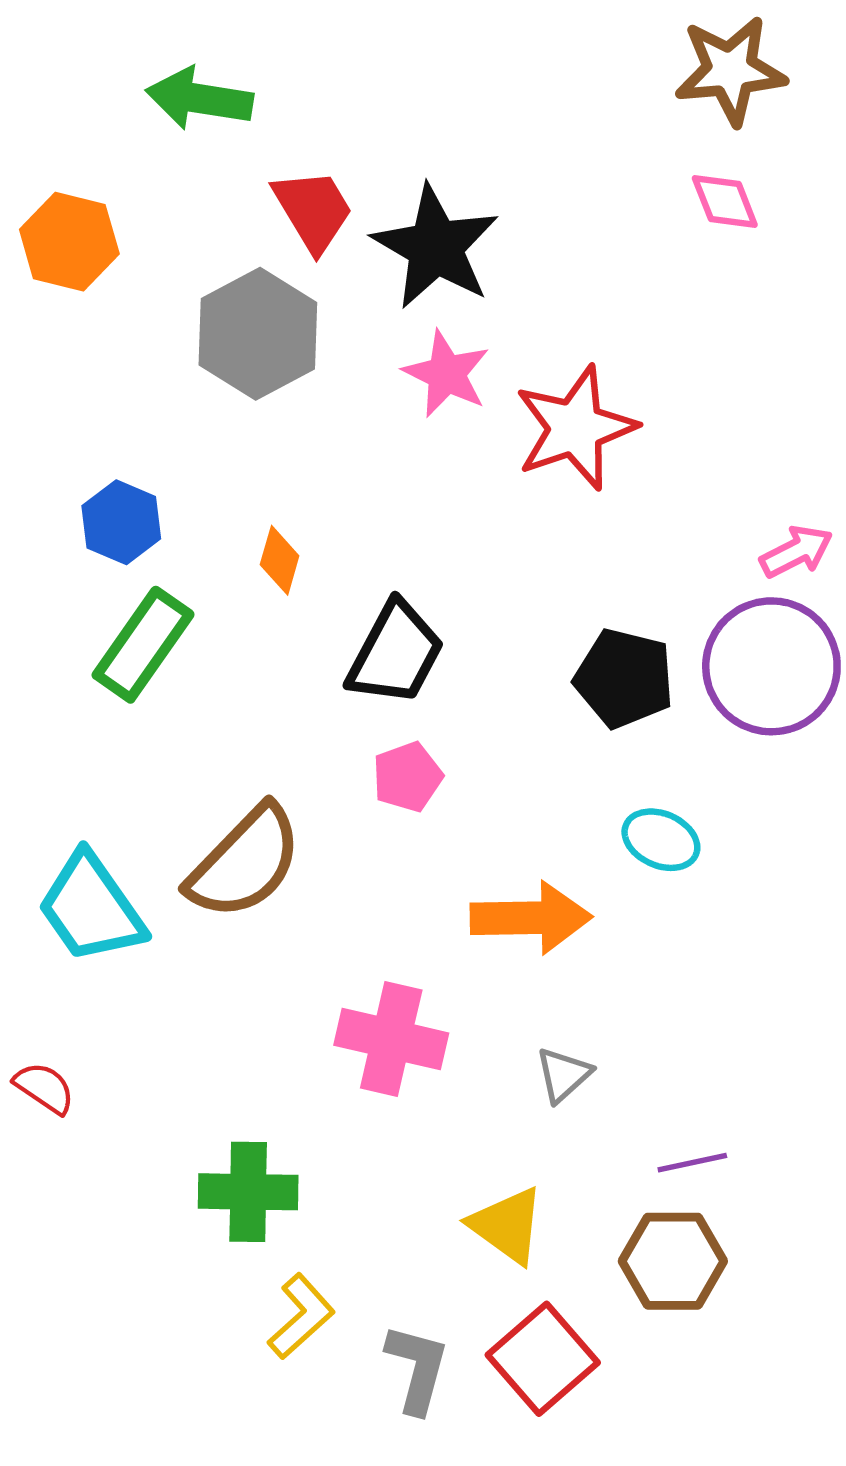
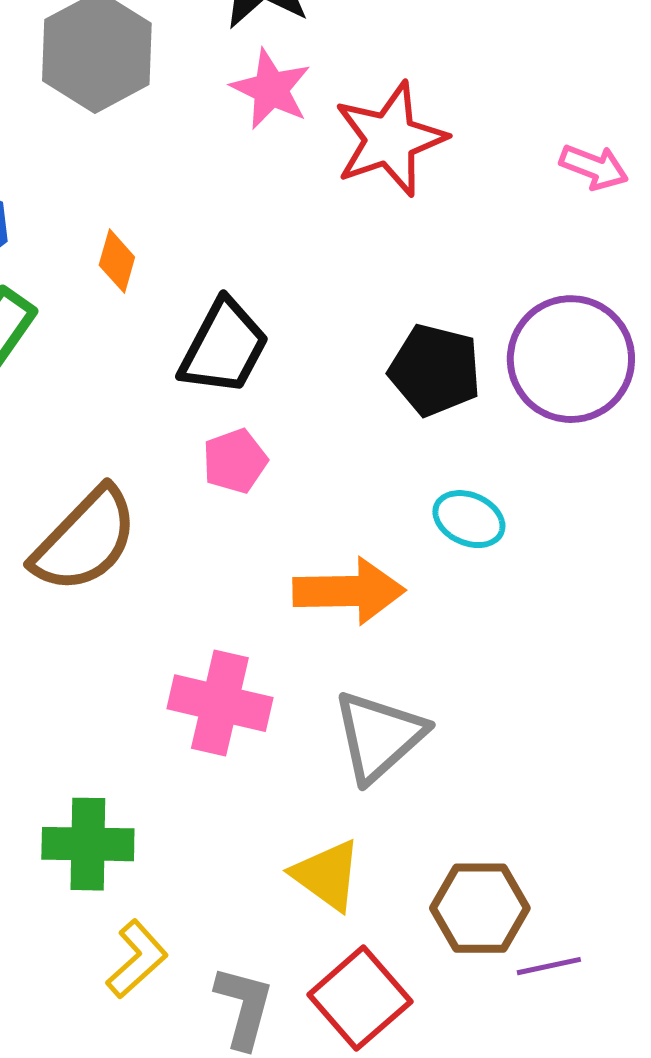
pink arrow: (796, 552) -> (594, 167), moved, turned 48
gray triangle: (563, 1075) -> (379, 736), size x1.8
purple line: (692, 1163) -> (549, 966), moved

